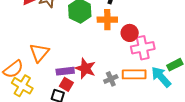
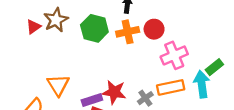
red circle: (130, 33) -> (154, 29), moved
cyan arrow: (161, 77) -> (202, 84), turned 45

